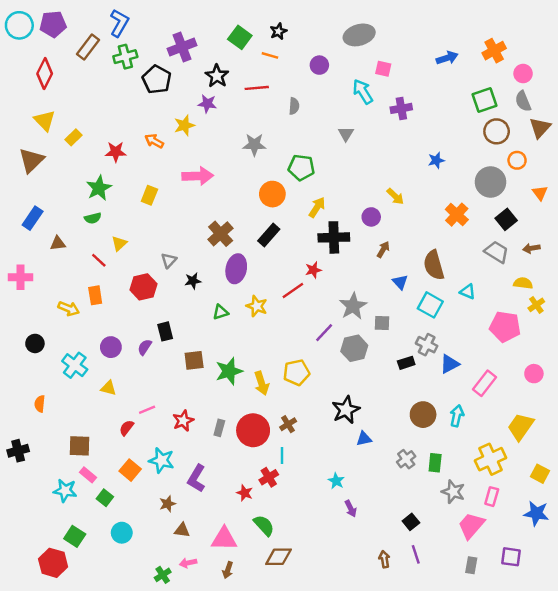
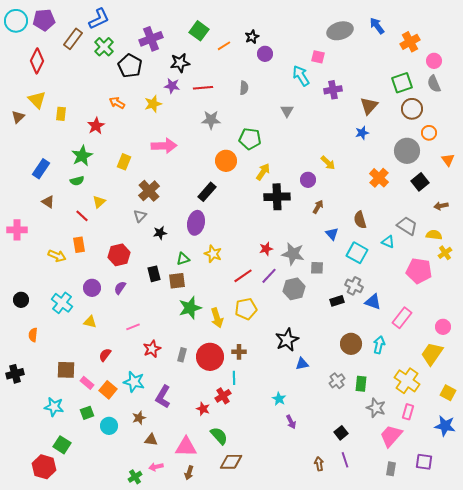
blue L-shape: (119, 23) -> (99, 19), turned 35
black star: (278, 31) -> (252, 37), moved
gray ellipse: (359, 35) -> (340, 31), moved
orange line: (270, 55) -> (224, 46), turned -48
green cross: (125, 57) -> (104, 47), turned -30
blue arrow: (447, 58) -> (377, 26), moved, turned -108
black star: (217, 76) -> (180, 63), turned 30
red line: (257, 88) -> (203, 88), moved
brown triangle: (540, 128) -> (369, 106), moved
yellow rectangle: (74, 137) -> (61, 114), turned -40
orange arrow: (154, 141) -> (117, 103), moved
red star: (116, 152) -> (96, 126), turned -30
brown triangle: (31, 160) -> (18, 117), moved, size x0.6
blue rectangle: (33, 218) -> (41, 169), moved
brown cross: (221, 234) -> (149, 191), moved
black rectangle: (269, 235) -> (207, 192), moved
brown triangle: (58, 243) -> (48, 202), turned 40
gray trapezoid: (497, 252) -> (407, 226), moved
brown semicircle: (434, 265) -> (360, 220), size x0.7
red star: (313, 270) -> (266, 249), moved
red hexagon: (143, 287) -> (119, 255), moved
red line: (293, 290) -> (243, 276), moved
gray star: (353, 306) -> (293, 254), turned -30
black rectangle: (165, 331) -> (154, 274), moved
black circle: (35, 343) -> (21, 300), moved
brown square: (194, 360) -> (177, 281), moved
blue triangle: (450, 364) -> (373, 302), turned 48
pink circle: (534, 374) -> (443, 327), moved
pink line: (147, 410) -> (133, 327), moved
brown cross: (288, 424) -> (239, 352), turned 32
yellow cross: (491, 459) -> (407, 381), turned -30
pink rectangle: (88, 475) -> (87, 383), moved
green square: (105, 498) -> (87, 413), turned 32
cyan circle: (122, 533) -> (109, 426), moved

